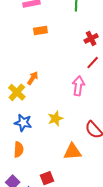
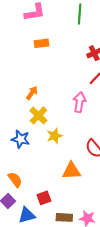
yellow cross: (17, 92) -> (38, 115), moved
orange semicircle: (19, 149) -> (15, 180), moved, turned -42

